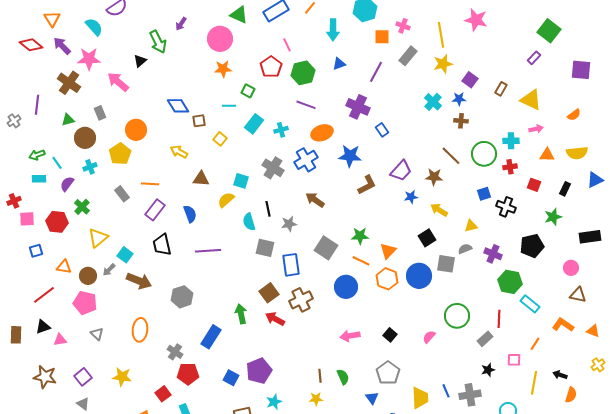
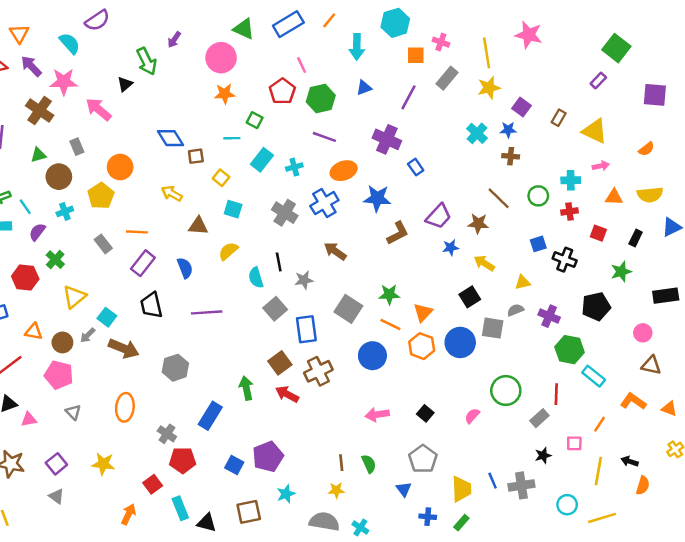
green circle: (484, 154) -> (538, 196), size x0.7
cyan square: (241, 181) -> (233, 209), moved
gray square: (265, 248) -> (275, 309), turned 36

